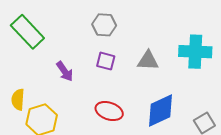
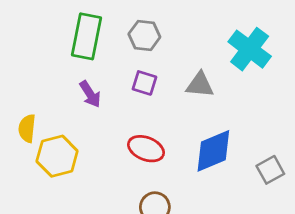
green rectangle: (27, 32) -> (87, 36), moved, turned 52
cyan cross: (195, 52) -> (250, 49), moved, turned 32

